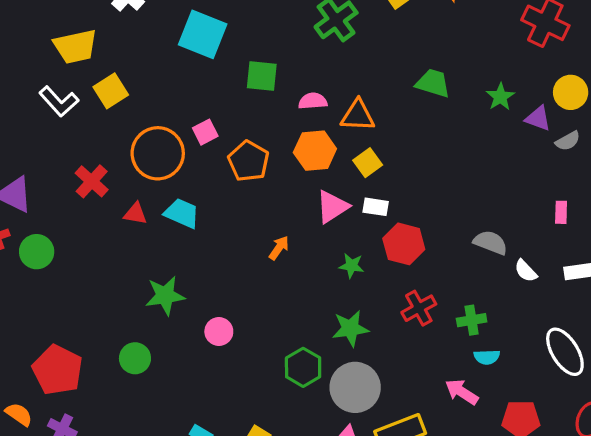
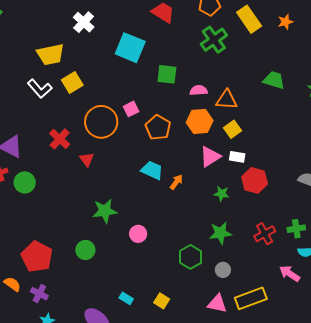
cyan trapezoid: (182, 213) -> (152, 170), moved
red triangle: (135, 214) -> (87, 159), turned 42
red cross: (419, 308) -> (265, 234), moved
gray circle: (355, 387) -> (223, 270), size x0.5

